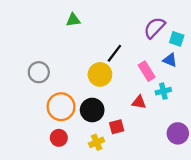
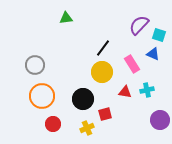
yellow circle: (100, 74) -> (102, 72), moved
cyan cross: (163, 91) -> (147, 90), moved
orange circle: (61, 107) -> (42, 96), moved

